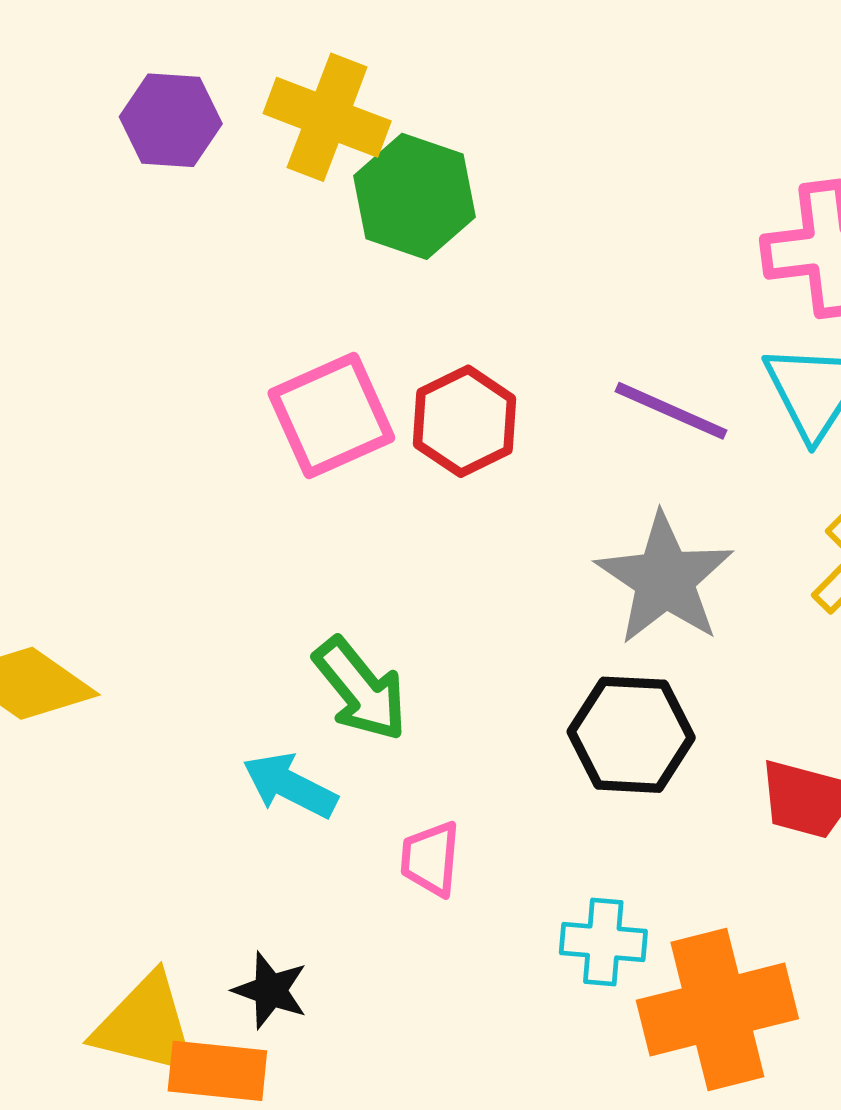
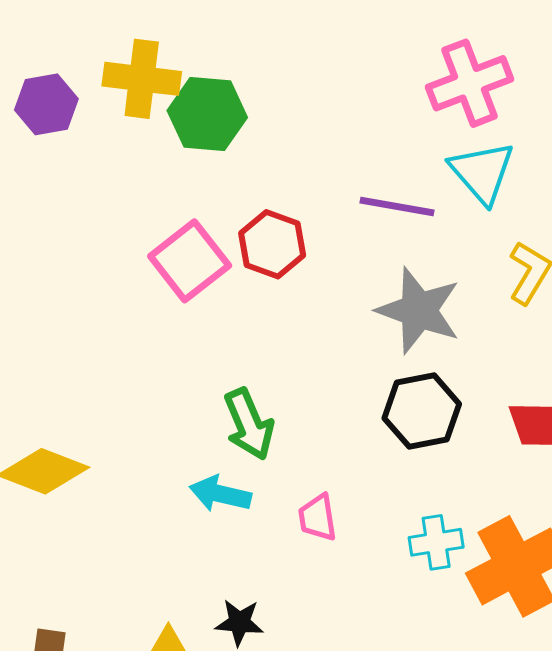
green arrow: (360, 689) -> (249, 424), turned 30

